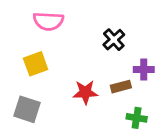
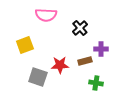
pink semicircle: (48, 21) -> (46, 15), moved
gray square: (27, 109) -> (38, 77), moved

